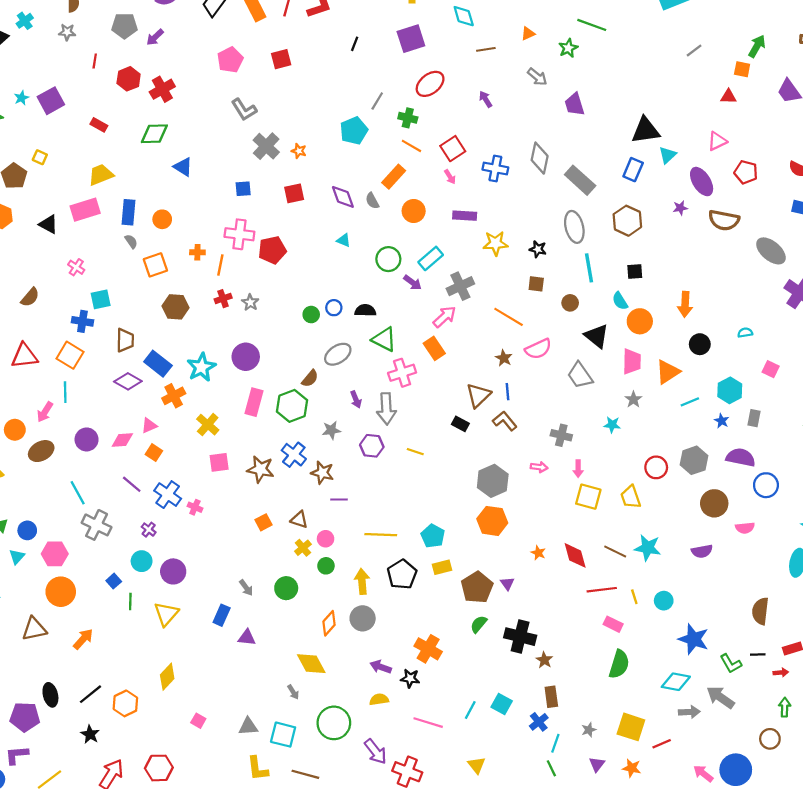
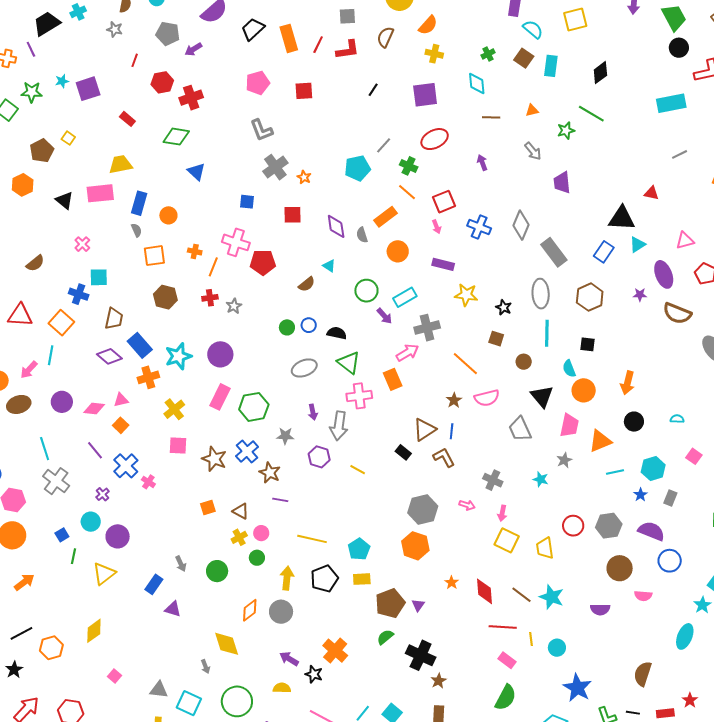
red triangle: (728, 97) -> (651, 193), moved
brown semicircle: (310, 379) -> (307, 284), moved

